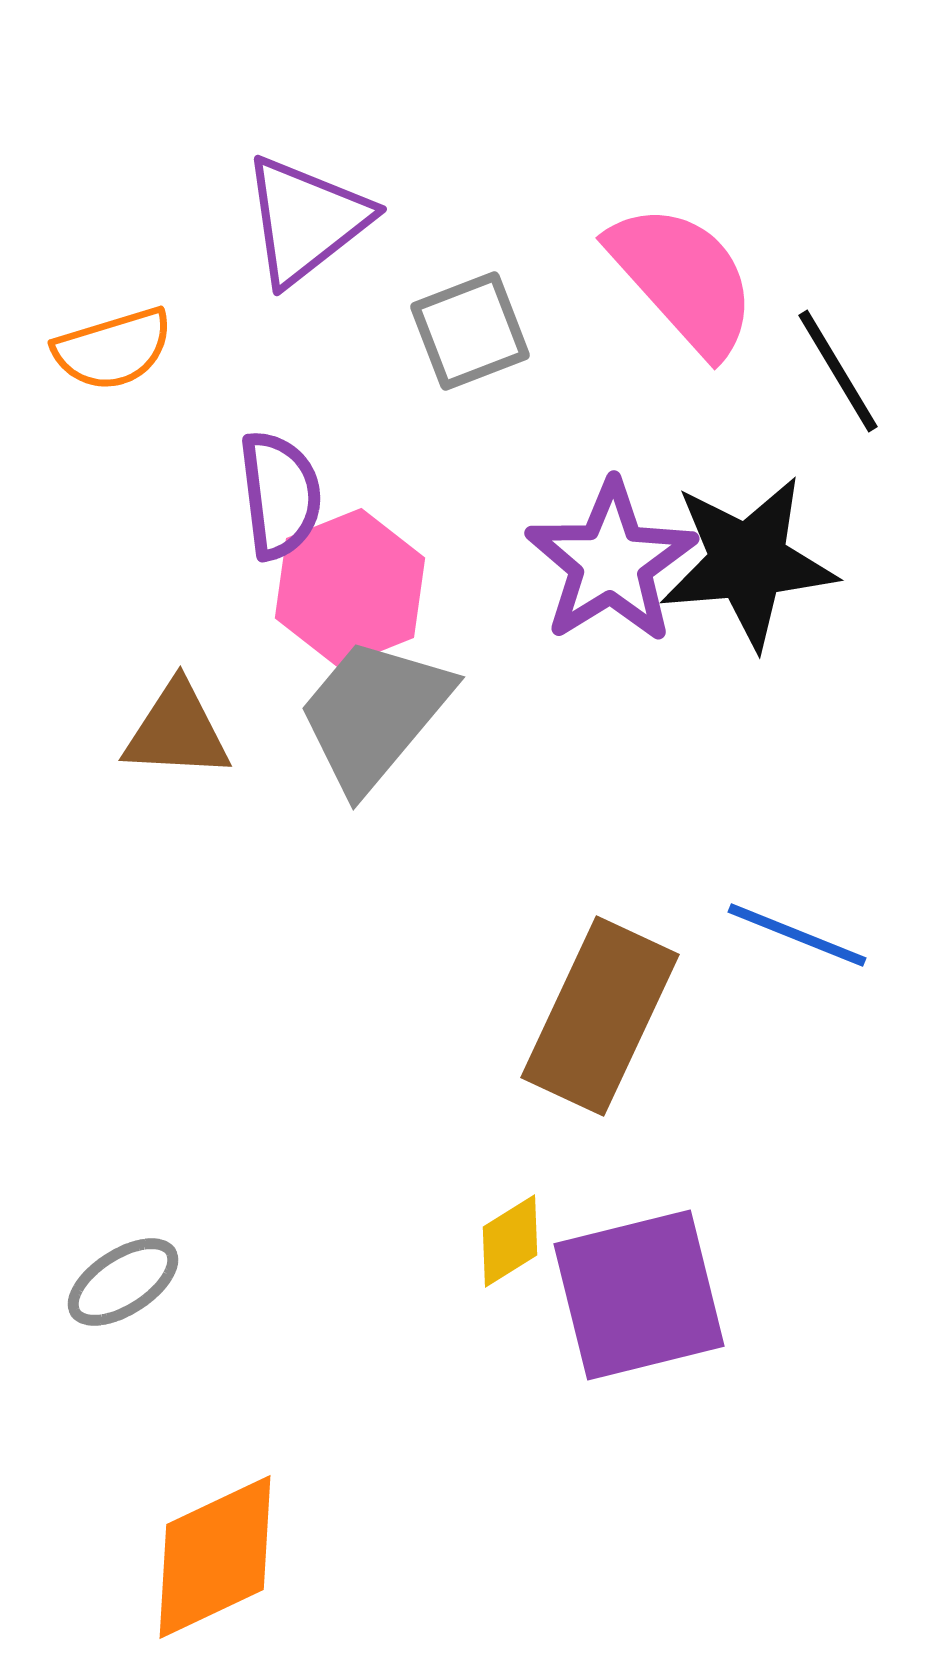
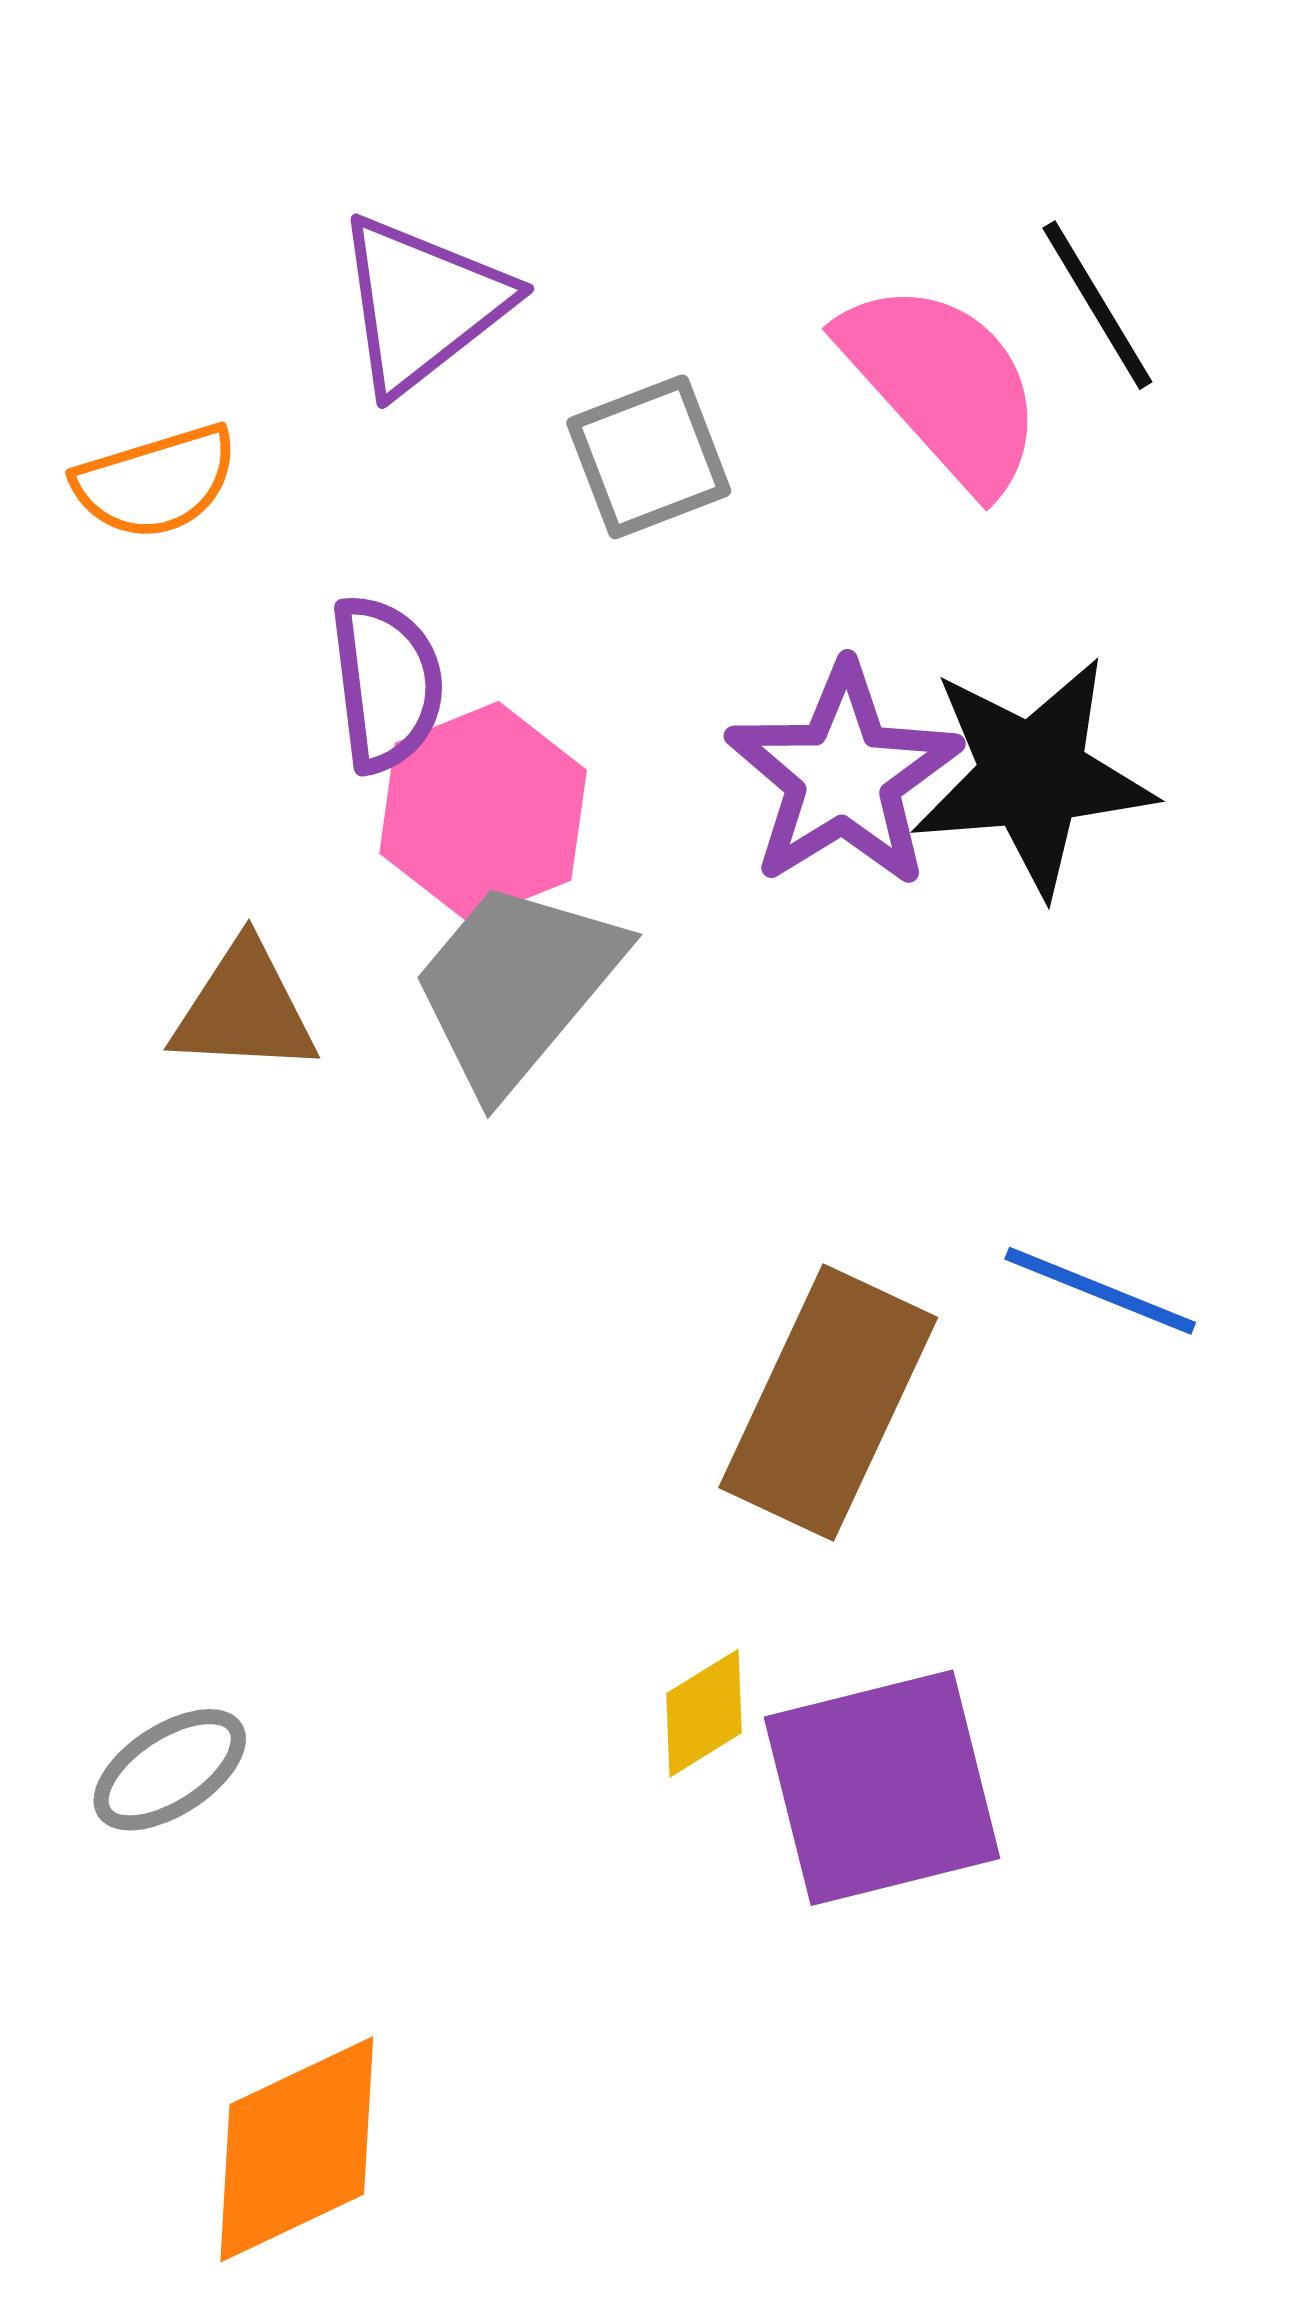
black line: (838, 371) -> (1097, 305), moved

